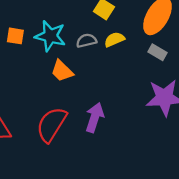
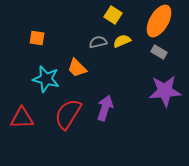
cyan star: (50, 36) -> (46, 79), moved

